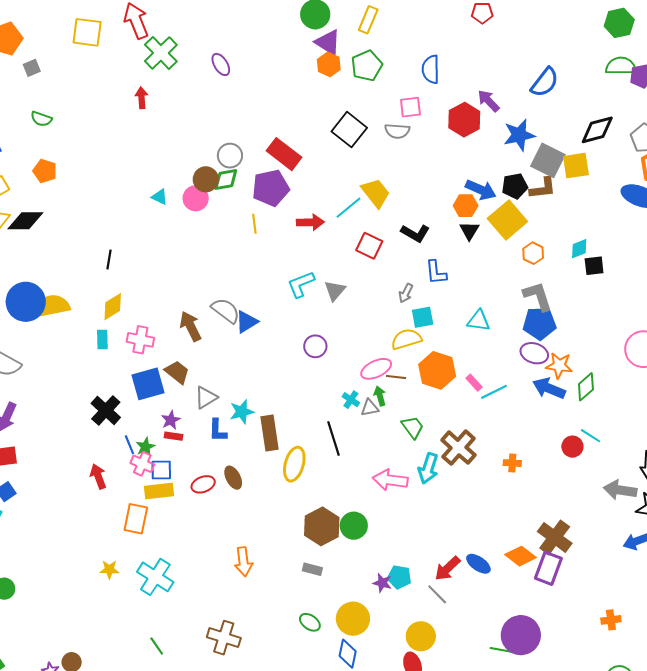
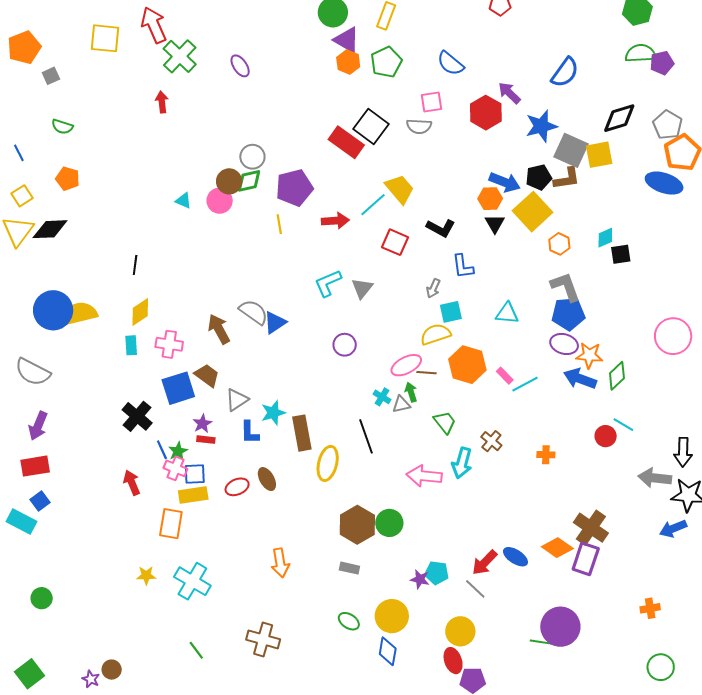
blue semicircle: (431, 69) -> (450, 63), turned -48
red rectangle: (284, 154) -> (346, 142), moved
brown cross: (458, 448) -> (491, 441), size x0.6

